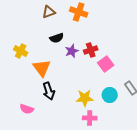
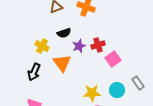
yellow cross: (21, 51) -> (42, 46), moved
orange triangle: (42, 68) -> (62, 63), moved
black arrow: (49, 91) -> (34, 72), moved, turned 42

